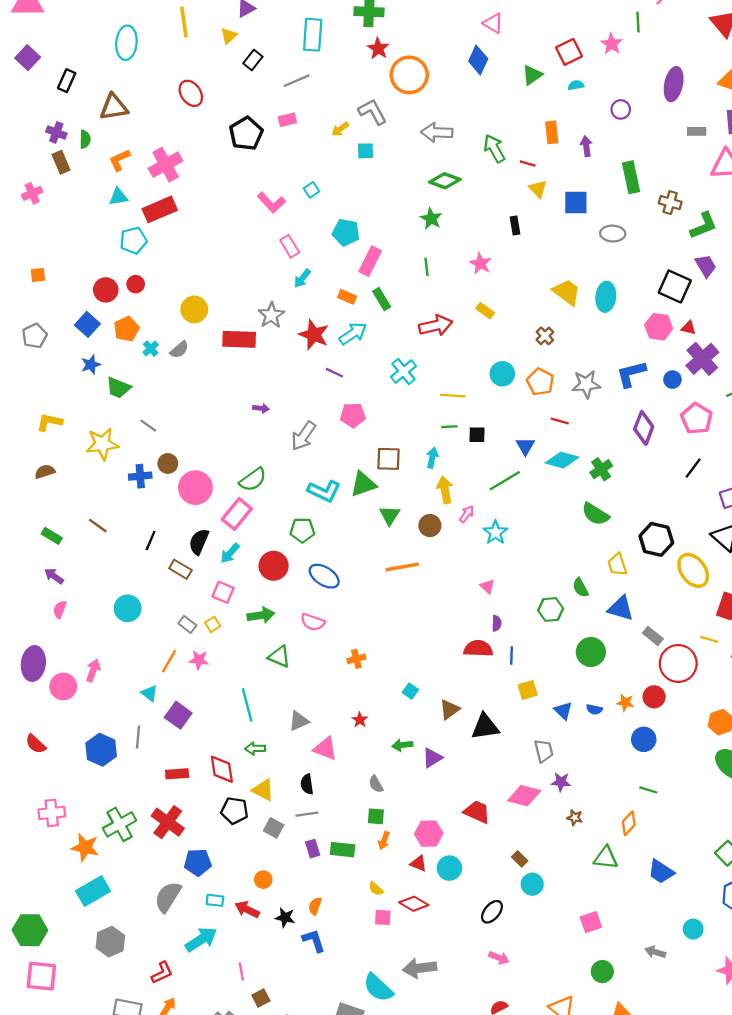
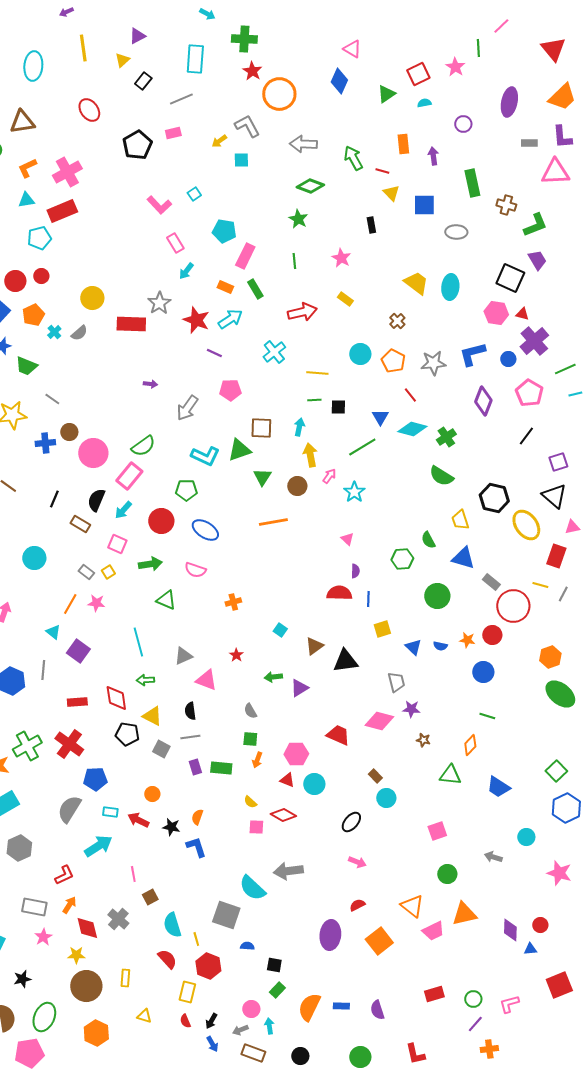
red line: (560, 421) -> (410, 395), turned 35

